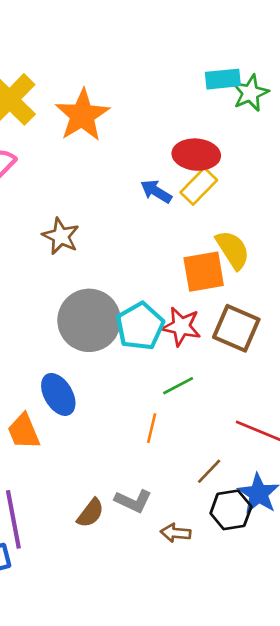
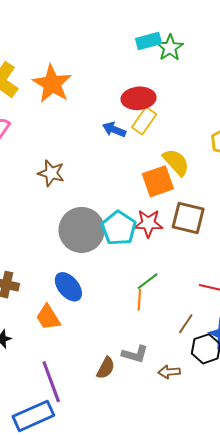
green line: (178, 386) -> (148, 281), moved

